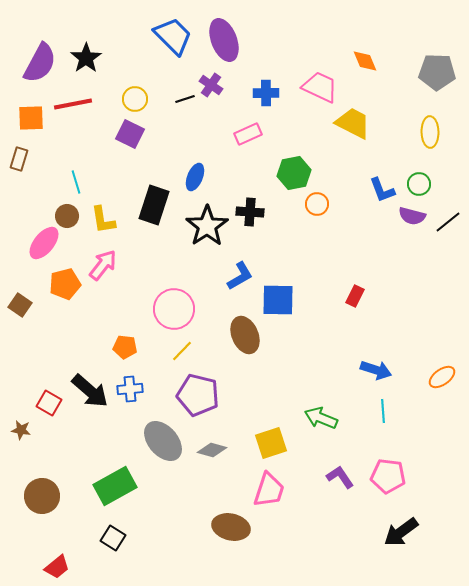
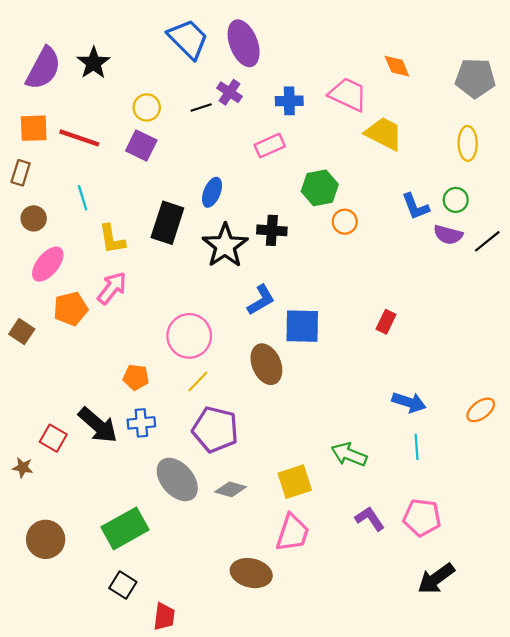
red line: (73, 104) -> (79, 138), moved, turned 30
brown circle: (67, 216) -> (34, 218), moved
red trapezoid: (57, 567) -> (164, 617), moved, turned -44

